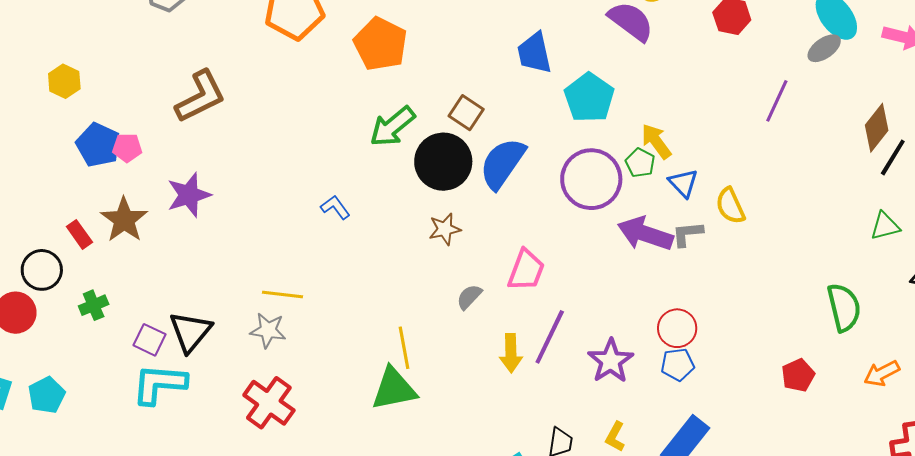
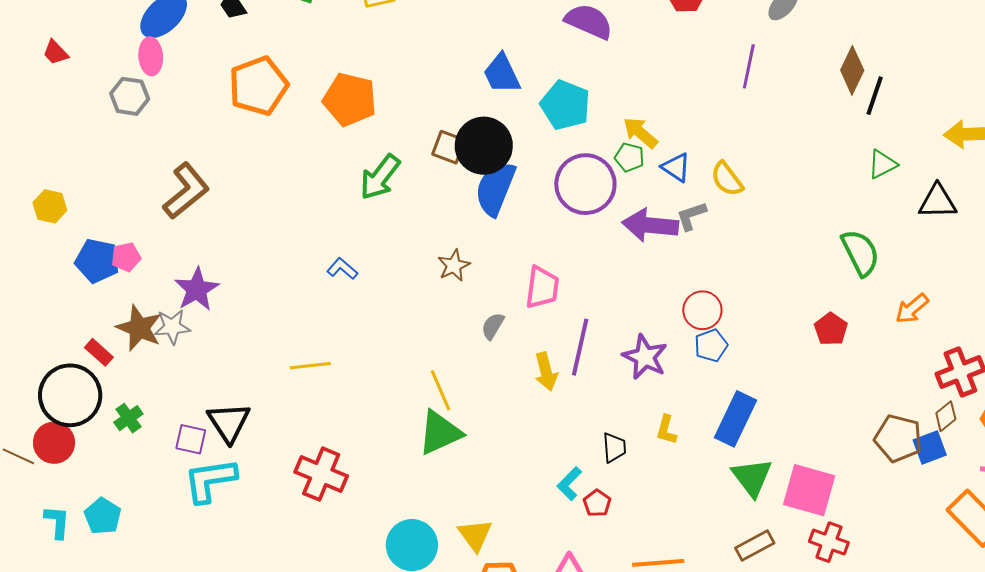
black circle: (443, 162) -> (484, 146), moved
black circle: (42, 270) -> (70, 395), size x1.5
gray star: (268, 330) -> (172, 327), moved

